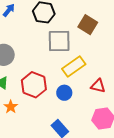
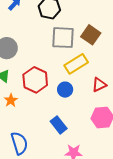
brown square: (88, 25) -> (91, 35), moved
red triangle: (98, 86) -> (99, 85), turned -42

